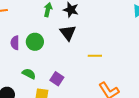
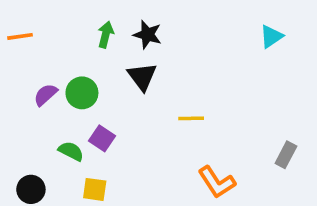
purple semicircle: (15, 43) -> (46, 95), turned 48
purple square: (57, 79) -> (102, 138), moved

